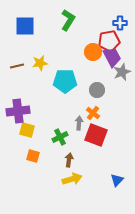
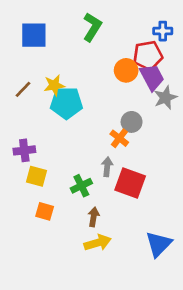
brown line: (17, 66) -> (23, 89), turned -32
cyan pentagon: (65, 81) -> (66, 103), moved
purple cross: (18, 111) -> (24, 150), size x0.7
orange cross: (93, 113) -> (119, 138), moved
blue triangle: (117, 180) -> (159, 244), size x1.5

